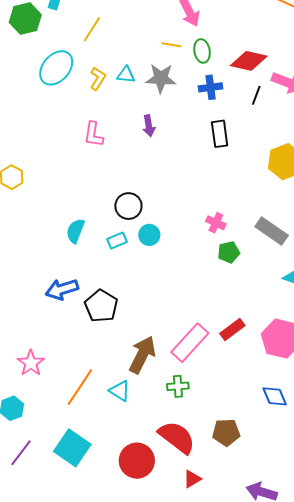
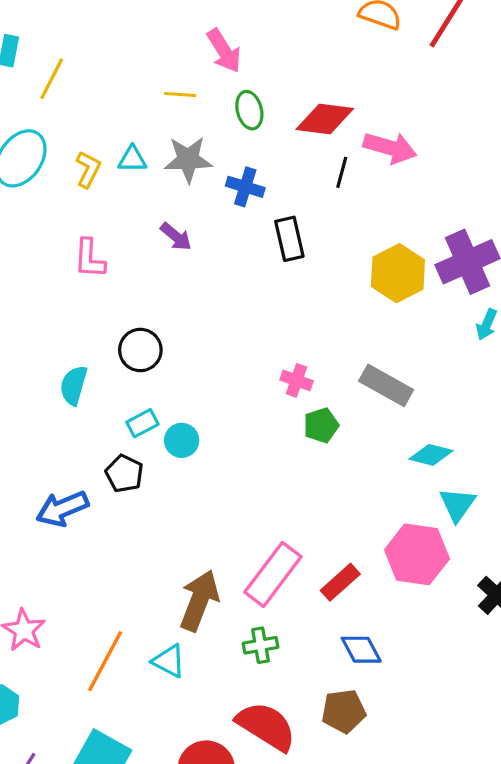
yellow line: (92, 29) -> (52, 79), moved
yellow line: (171, 45) -> (180, 95), moved
blue cross: (211, 87) -> (245, 187), moved, turned 30
purple arrow: (149, 126) -> (176, 237), turned -35
black circle: (128, 206) -> (140, 350), moved
cyan semicircle: (75, 231) -> (74, 385), moved
cyan circle: (149, 235) -> (182, 440), moved
black pentagon: (101, 306) -> (124, 474), moved, size x0.7
red rectangle: (232, 329) -> (340, 582), moved
blue diamond: (275, 396) -> (361, 650), moved

